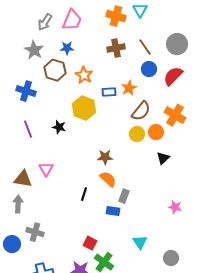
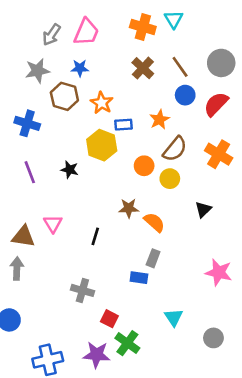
brown cross: (116, 48) -> (143, 68), turned -36
gray star: (34, 50) -> (37, 71), turned 30
blue rectangle: (109, 92) -> (124, 125), moved
orange circle: (156, 132) -> (144, 166), moved
orange semicircle: (108, 179) -> (154, 222), moved
black line: (84, 194) -> (95, 236), moved
pink star: (175, 207) -> (219, 272), size x1.5
gray cross: (35, 232) -> (82, 290), moved

